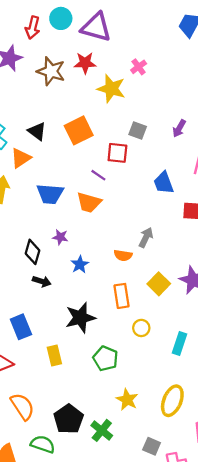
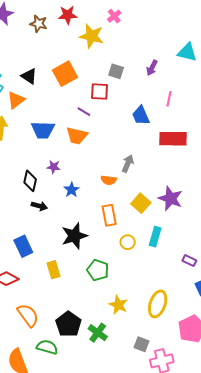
brown star: (51, 71) -> (39, 24), size x0.7
cyan rectangle: (179, 344) -> (155, 237), moved

